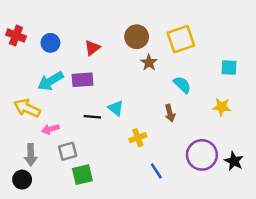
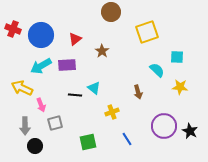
brown circle: (137, 37) -> (111, 12), moved
blue circle: (50, 43) -> (41, 35), size x1.6
brown star: (149, 63) -> (102, 51), moved
cyan square: (229, 67) -> (177, 57), moved
cyan semicircle: (182, 85) -> (157, 70), moved
pink arrow: (50, 129) -> (41, 105), turned -96
green square: (82, 175) -> (88, 142), moved
black circle: (22, 180) -> (35, 146), moved

